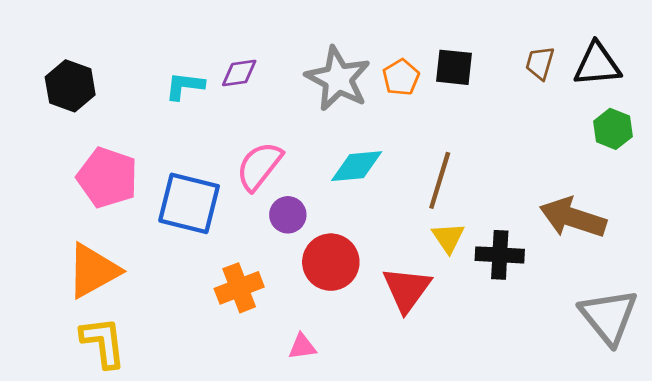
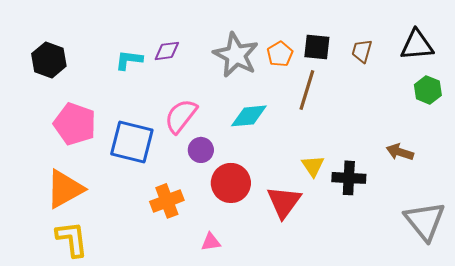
brown trapezoid: (540, 63) -> (362, 51), moved
brown line: (440, 180) -> (307, 90), moved
brown arrow: (573, 218) -> (400, 152), size x0.6

